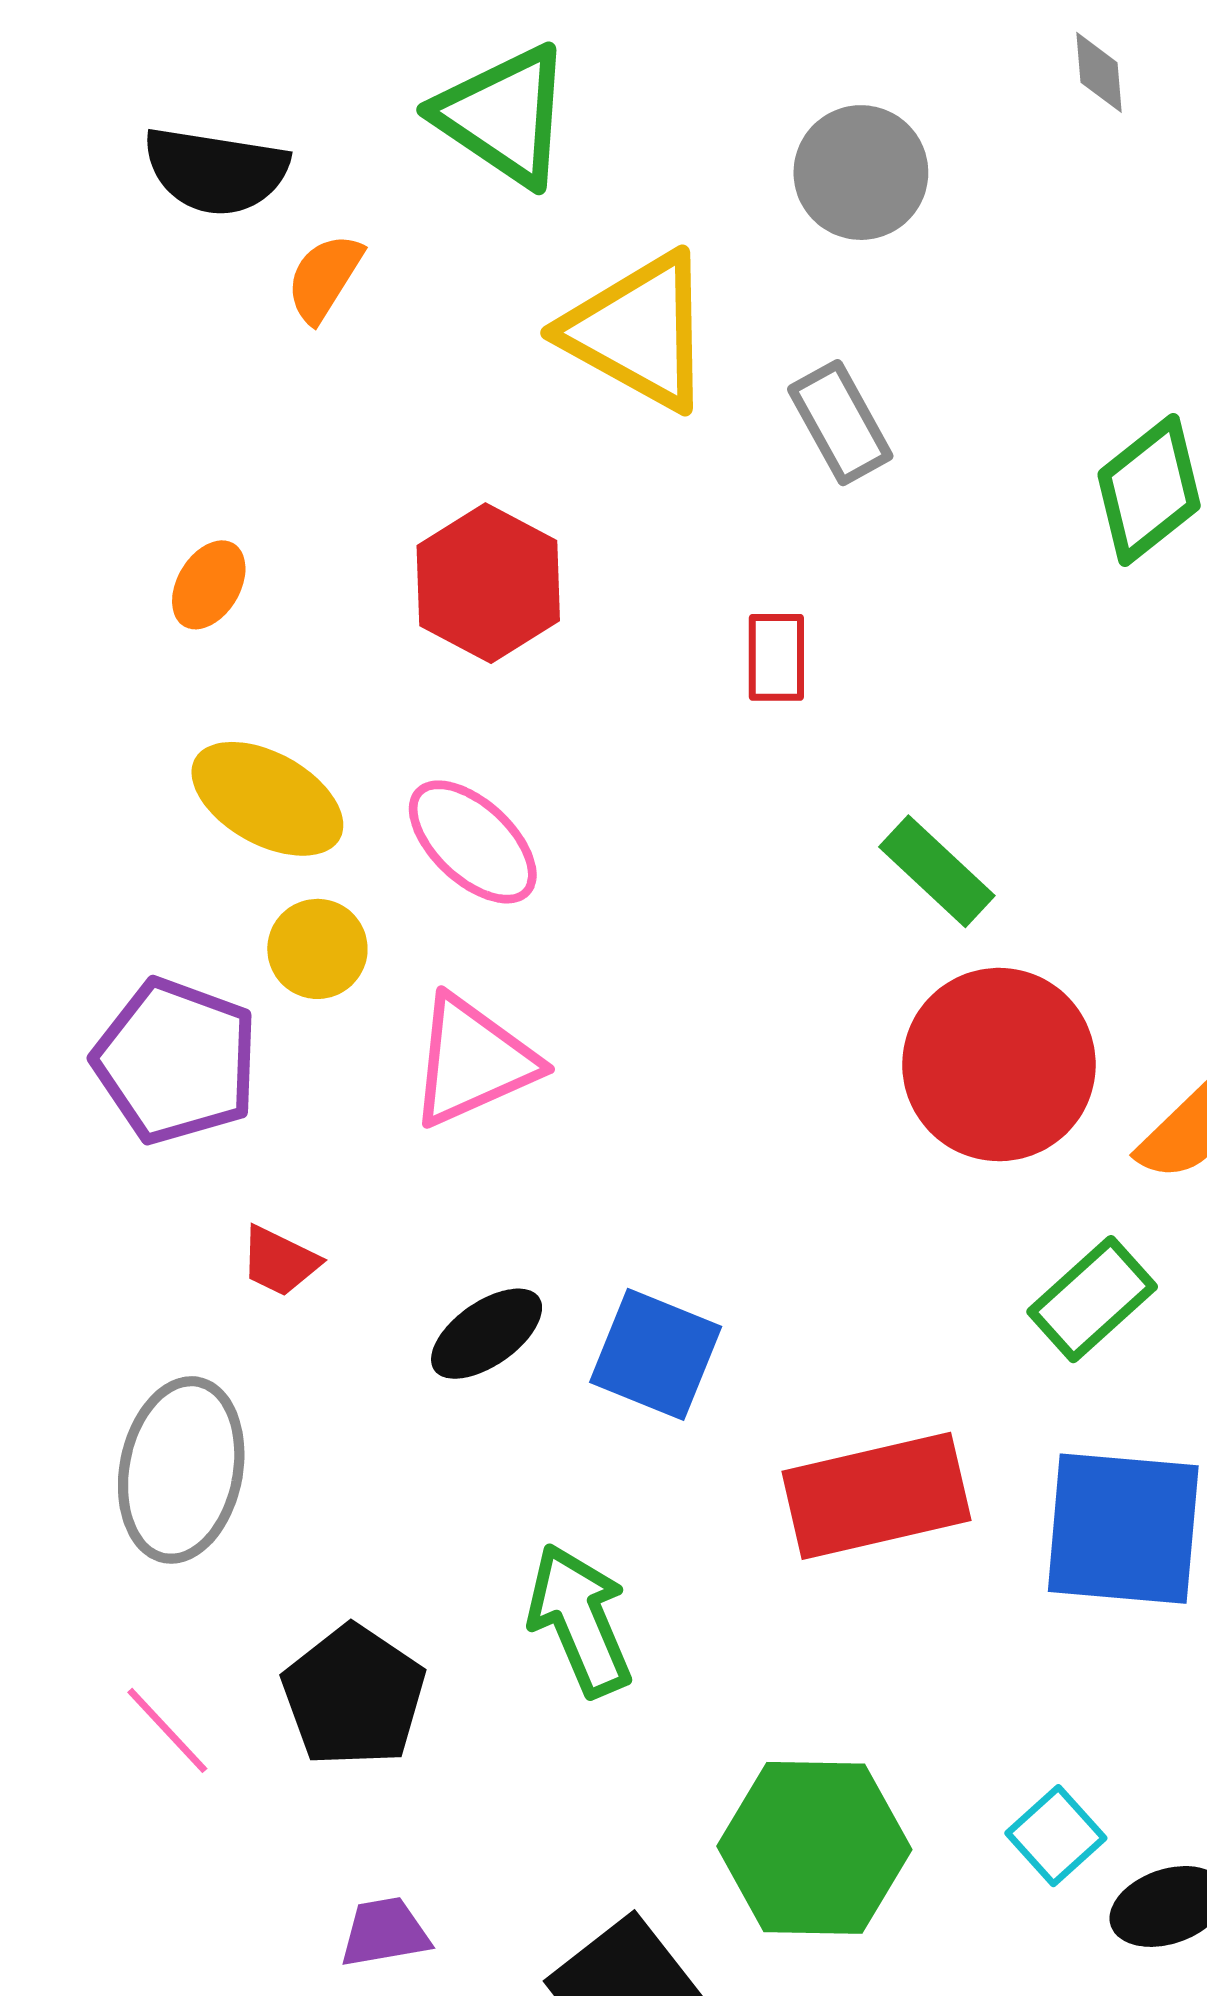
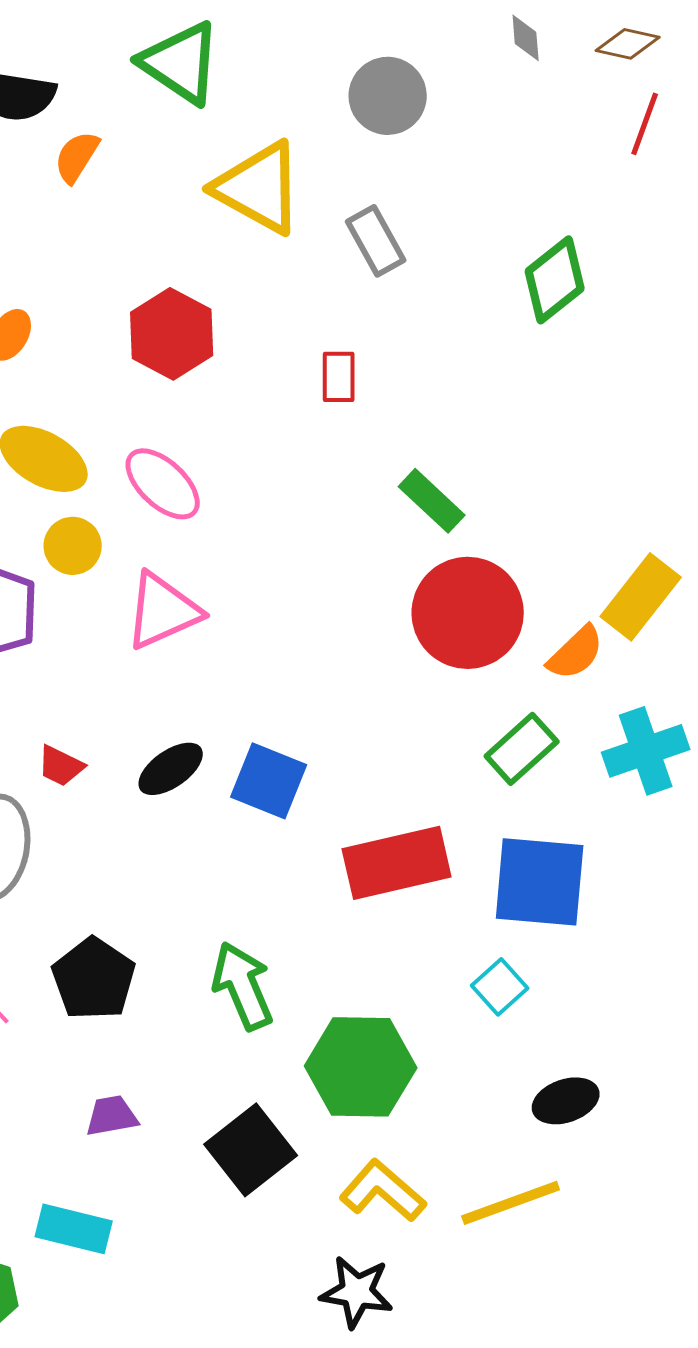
red trapezoid: (280, 1261) -> (61, 766), moved
green arrow: (580, 1620) -> (243, 986), moved
cyan square: (1056, 1836) -> (500, 987), moved

